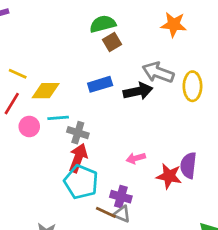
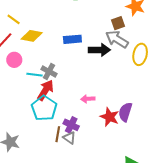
brown square: (112, 42) -> (118, 23), moved
cyan line: (58, 118) -> (34, 75), moved
brown line: (106, 212) -> (58, 134), turned 63

